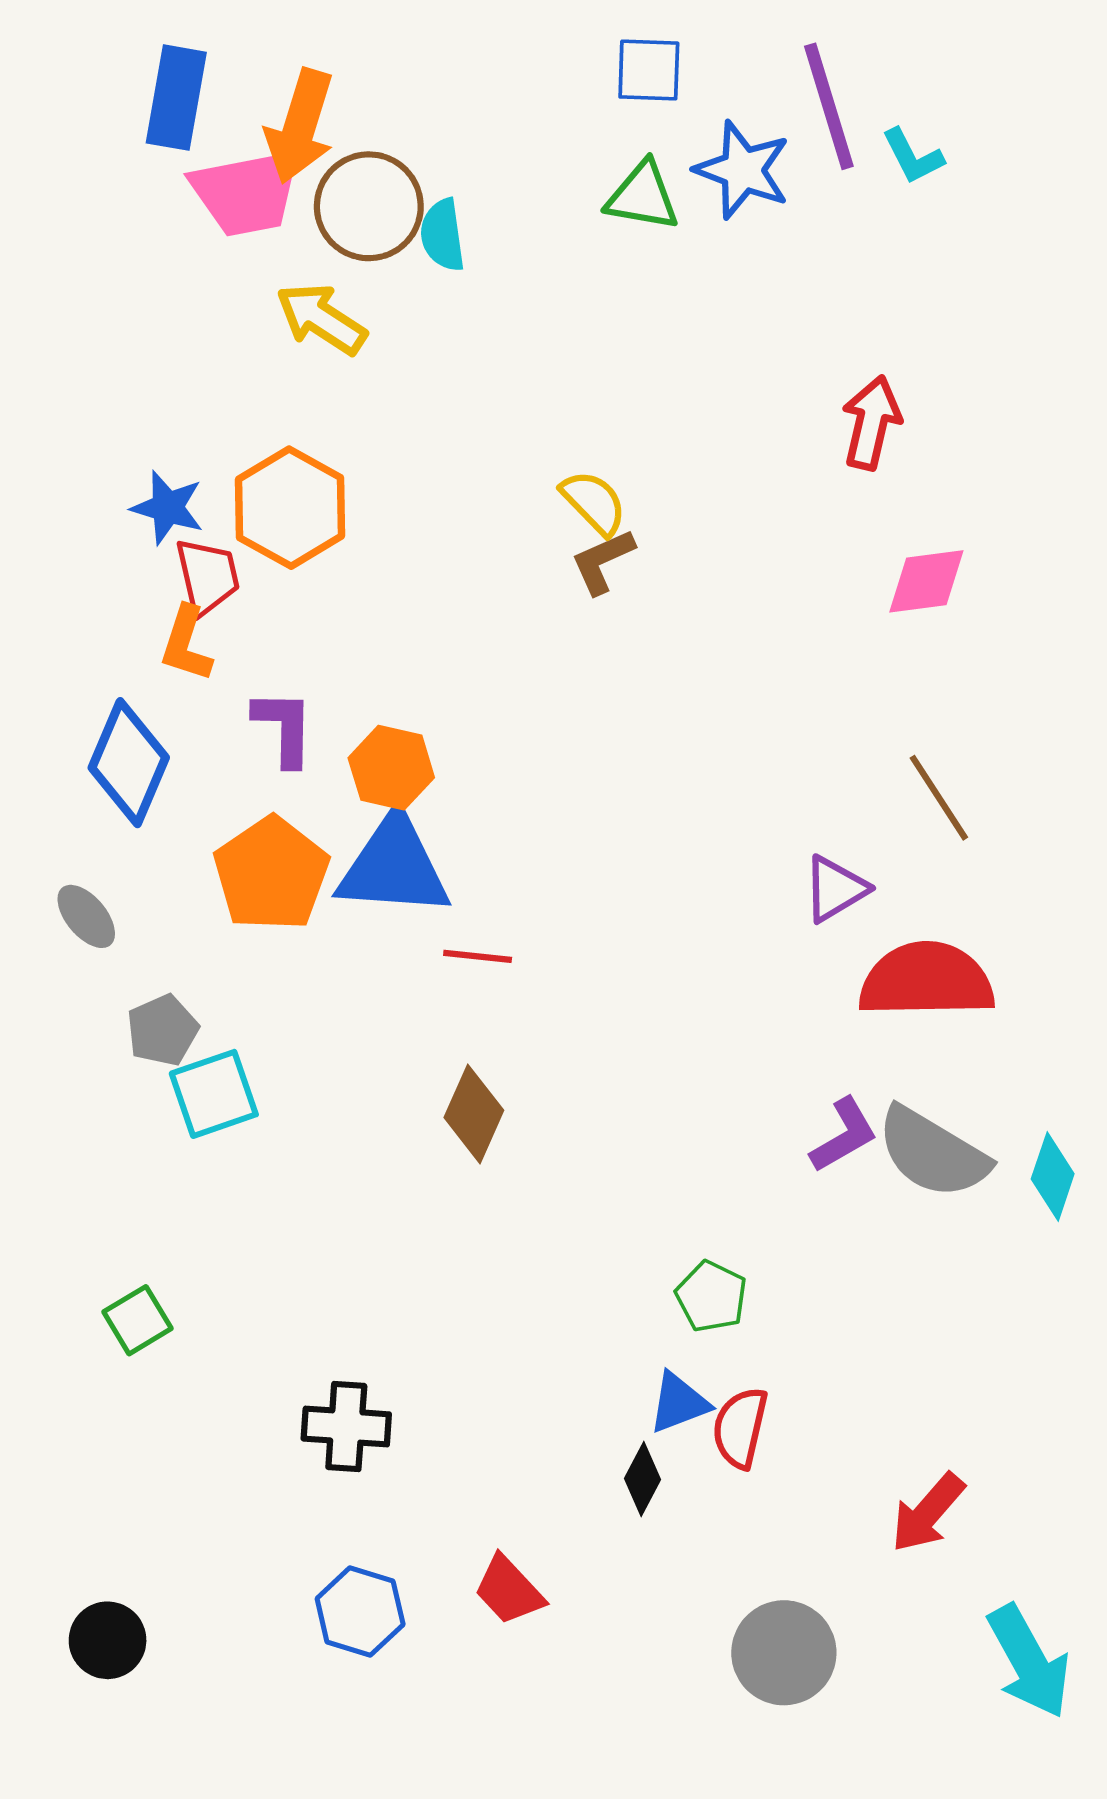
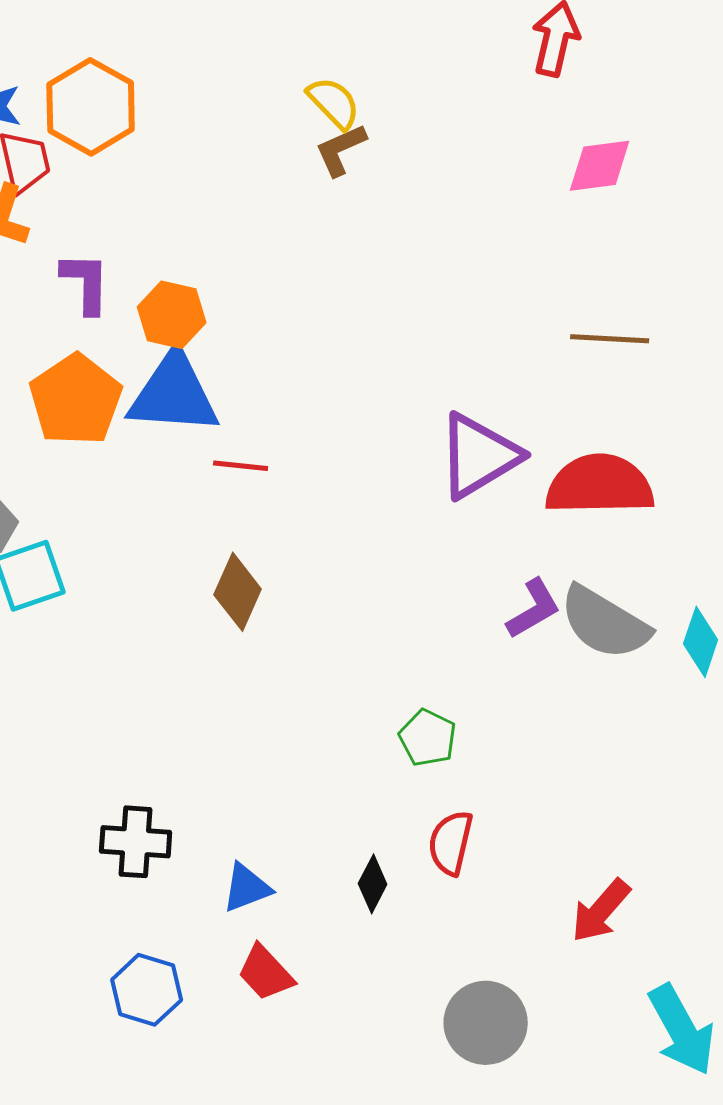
brown line: (939, 798) -> (610, 339), turned -54
purple triangle: (835, 889) -> (479, 456), moved, size x1.6
blue triangle: (679, 1403) -> (247, 888), moved

